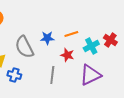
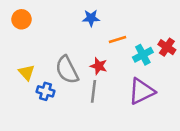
blue star: (47, 38) -> (91, 18), moved
gray semicircle: (24, 47) -> (67, 70), moved
red star: (67, 55) -> (99, 66), moved

